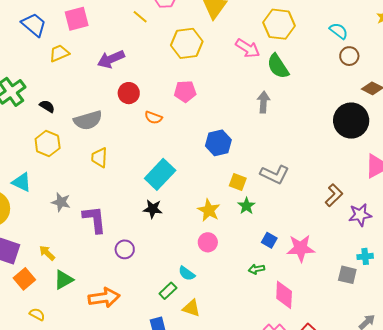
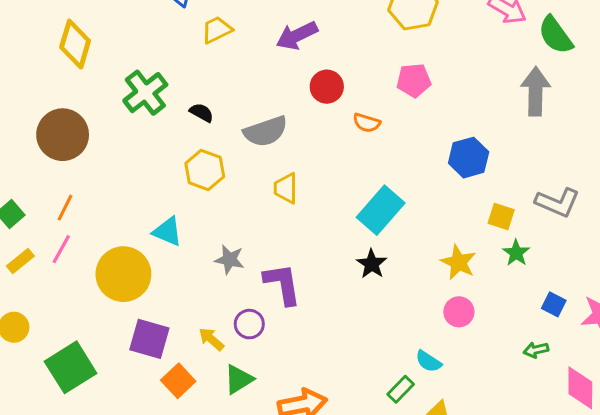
gray arrow: (263, 102) -> (536, 91), size x1.4
black star: (153, 209) -> (372, 264), turned 30
purple circle: (125, 249) -> (249, 324), moved

